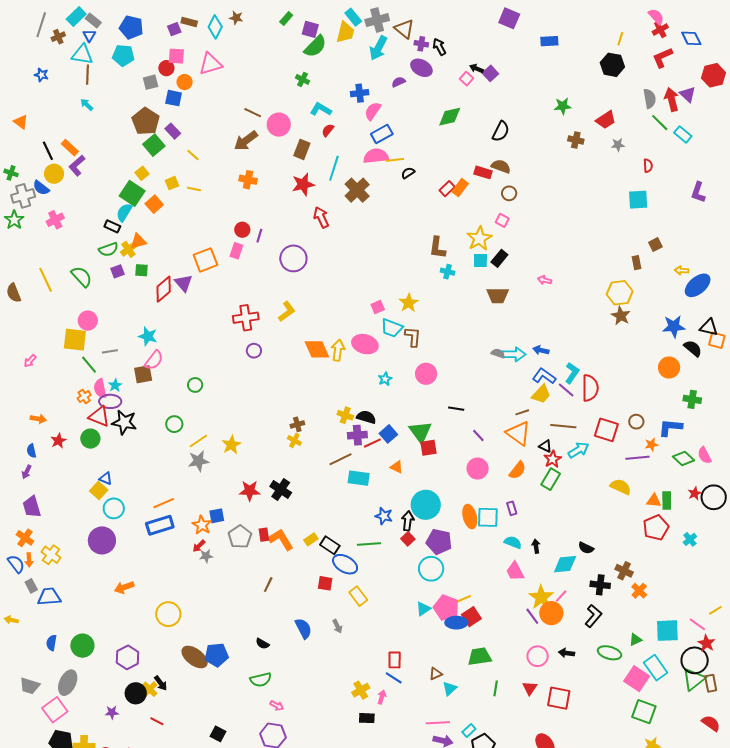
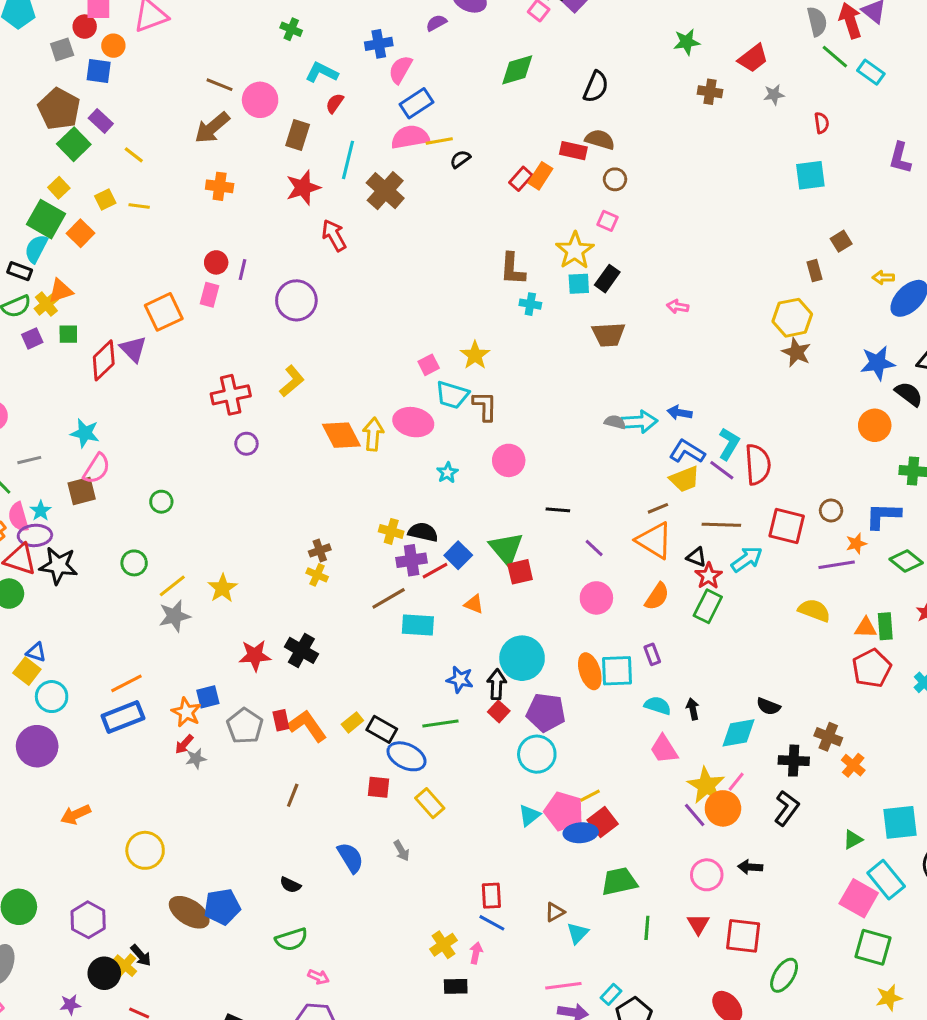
yellow trapezoid: (541, 394) -> (685, 479), turned 30
green ellipse: (610, 653) -> (784, 975), moved, turned -70

